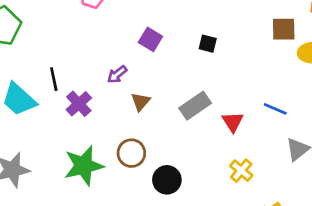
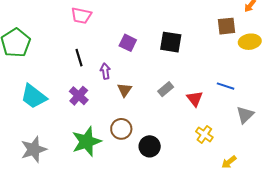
black square: (208, 44) -> (171, 42), size x1.6
purple arrow: (117, 74) -> (105, 71), turned 126
black line: (54, 79) -> (79, 58), moved
gray rectangle: (195, 106) -> (166, 89), size x0.7

